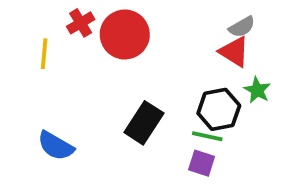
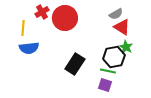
gray semicircle: (242, 27) -> (116, 14), moved
green star: (257, 90) -> (126, 47), moved
blue semicircle: (56, 146) -> (29, 48), moved, turned -36

